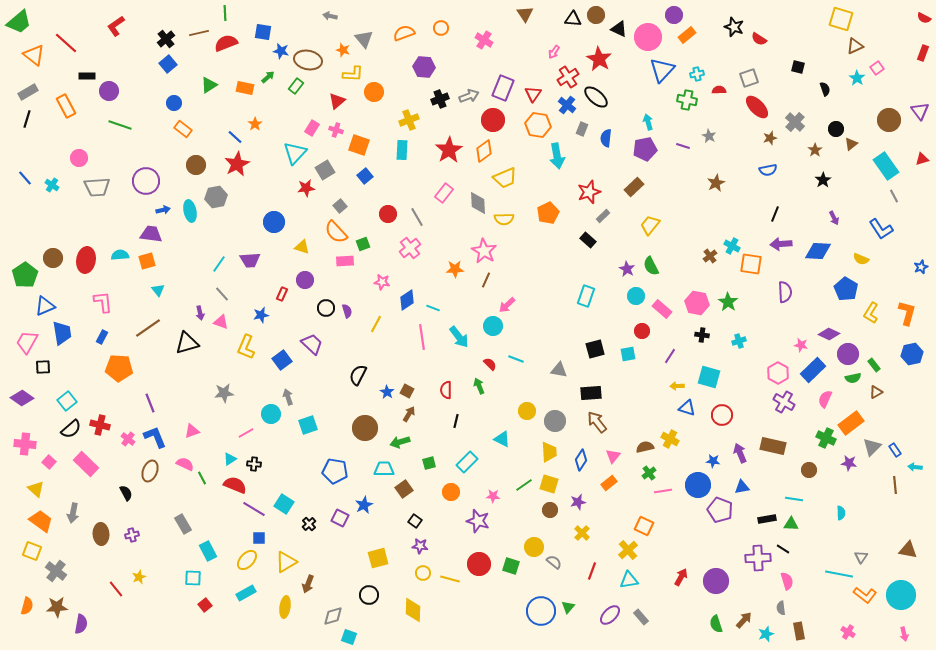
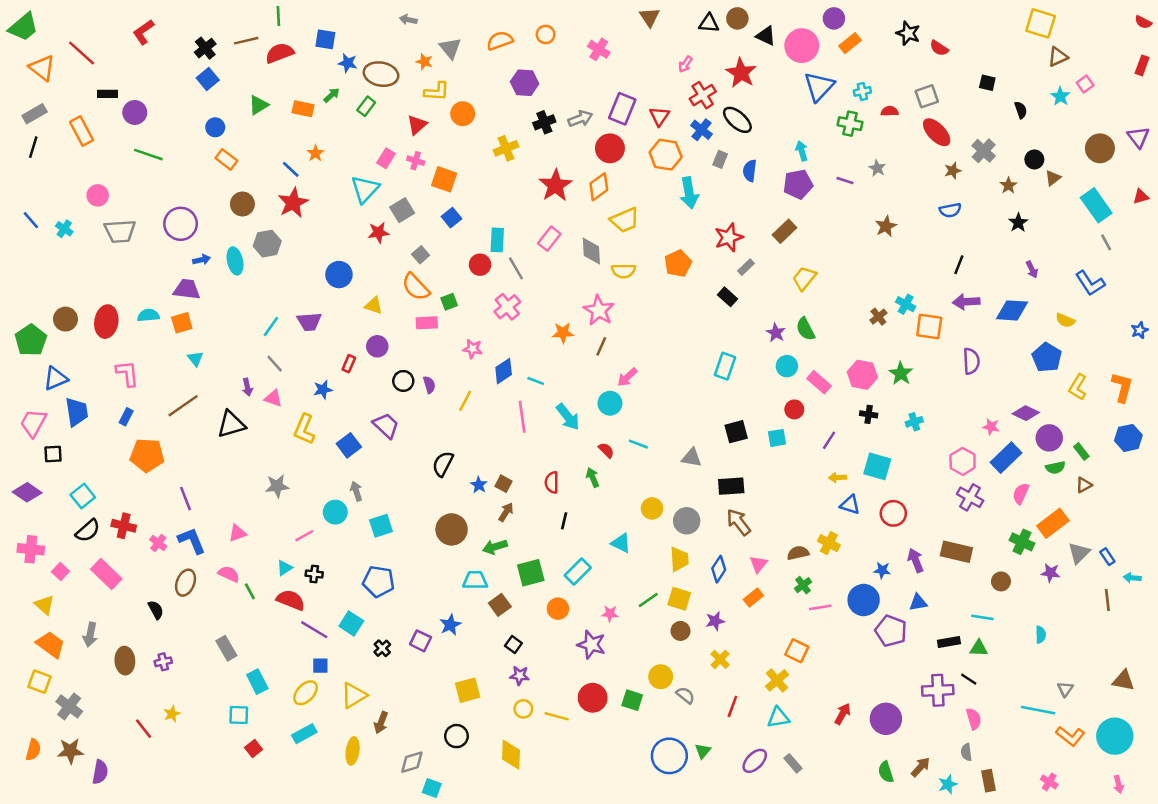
cyan rectangle: (402, 150) -> (497, 240), moved
green square: (429, 463) -> (531, 573), size x1.6
blue pentagon: (335, 471) -> (379, 581), moved

